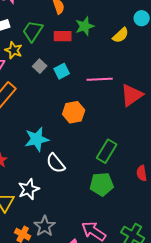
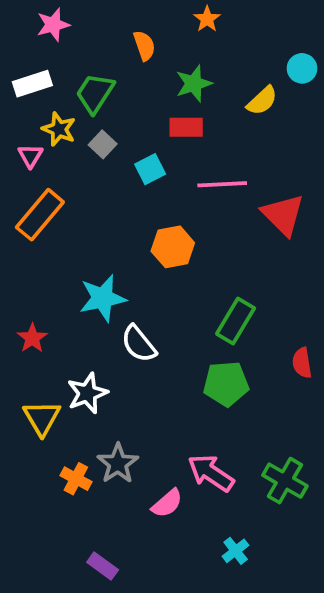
red rectangle: (63, 36) -> (186, 127), moved
gray square: (40, 66) -> (103, 144), moved
red triangle: (132, 95) -> (283, 215), turned -40

